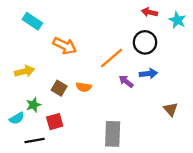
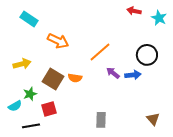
black circle: (145, 42) -> (147, 55), moved
blue arrow: (148, 74) -> (133, 75), moved
brown square: (59, 88) -> (53, 79), size x1.5
brown triangle: (171, 109) -> (153, 119), moved
gray rectangle: (113, 134) -> (101, 120), size x0.7

